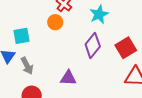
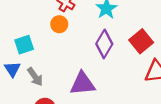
purple triangle: (68, 78) -> (83, 84), size x1.4

